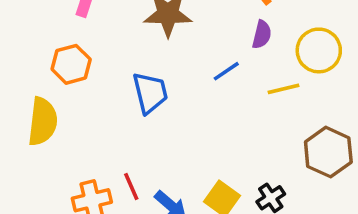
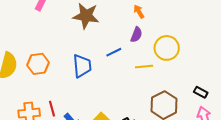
orange hexagon: (71, 64) -> (38, 64), moved
blue trapezoid: (150, 93) -> (82, 66), moved

